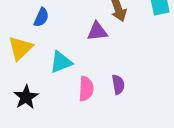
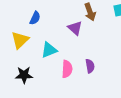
purple triangle: (97, 31) -> (75, 28), turned 49
black star: (26, 97) -> (24, 75), turned 30

